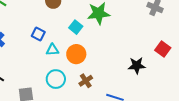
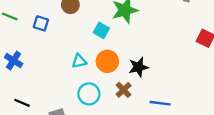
blue square: (38, 34) -> (41, 23), moved
black star: (137, 66) -> (138, 67), moved

